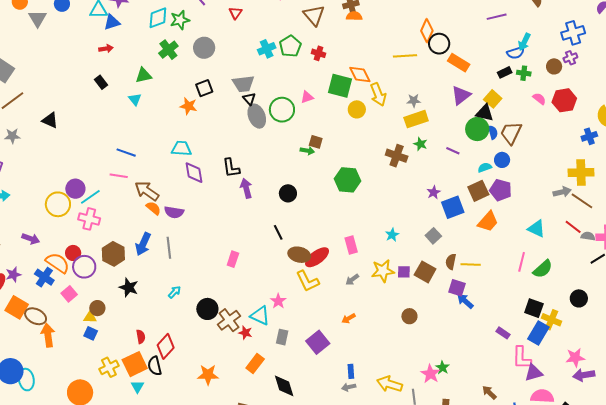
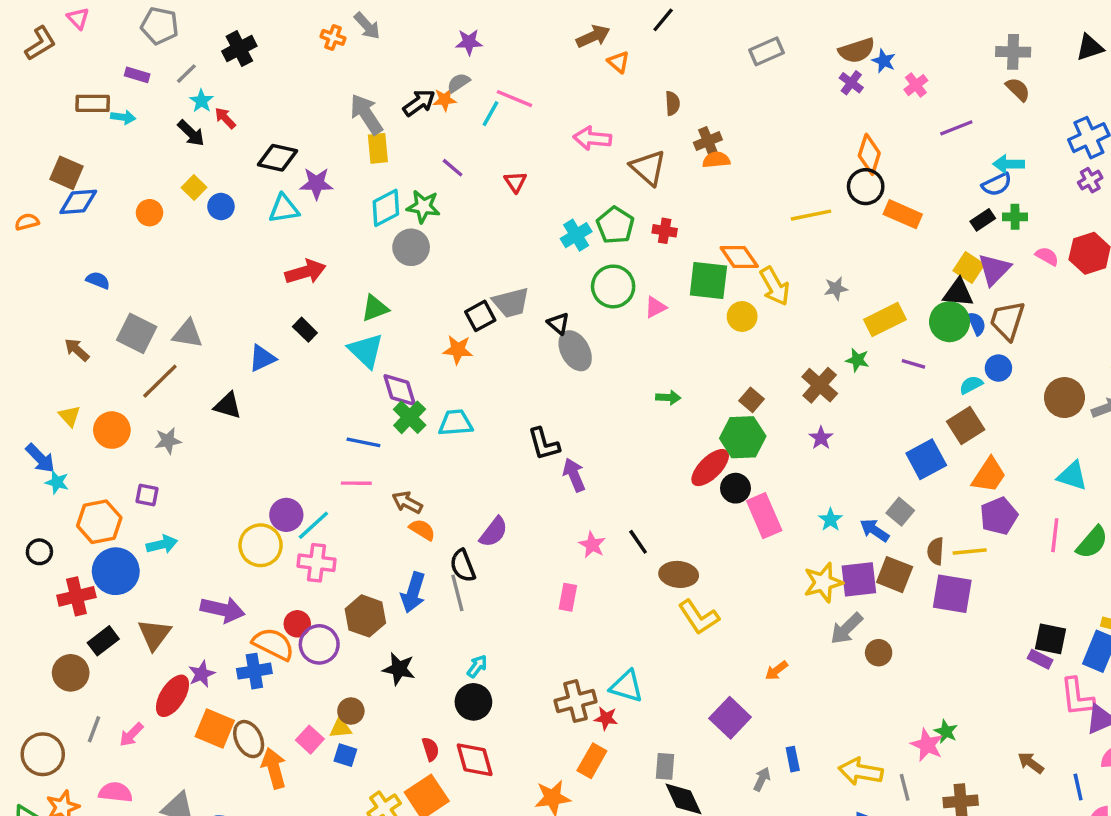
gray triangle: (38, 18) -> (188, 334), moved, turned -42
green star: (180, 20) -> (423, 207), turned 30
blue triangle: (112, 22) -> (262, 358), moved
orange diamond: (427, 31) -> (869, 154), moved
cyan arrow: (524, 42) -> (1009, 164), turned 72
gray circle: (204, 48) -> (411, 247), moved
red arrow: (106, 49) -> (305, 272), size x1.6
green cross: (168, 50) -> (410, 417), moved
brown circle: (554, 66) -> (1064, 398), moved, size x1.5
gray trapezoid: (243, 84) -> (511, 303), moved
purple triangle: (461, 95) -> (994, 269), moved
cyan triangle: (135, 99) -> (366, 351), size x1.6
green circle: (282, 110) -> (613, 286), moved
yellow rectangle: (416, 119) -> (885, 319), moved
brown square: (316, 142) -> (752, 400), moved, turned 32
brown cross: (397, 156) -> (820, 385), turned 30
purple diamond: (194, 173) -> (400, 390), moved
purple pentagon: (501, 190) -> (999, 516), moved, turned -30
brown arrow: (147, 191) -> (407, 502), size x0.7
purple star: (434, 192) -> (821, 438), moved
black circle: (288, 193) -> (735, 488), moved
purple semicircle: (174, 212) -> (494, 532), moved, turned -54
purple arrow: (31, 239) -> (223, 610), size x1.4
pink rectangle: (351, 245) -> (764, 516), moved, size x1.4
red ellipse: (317, 257) -> (710, 468), moved
purple square: (404, 272) -> (859, 579), size x1.6
blue cross: (44, 277) -> (254, 671), turned -36
gray arrow: (352, 280) -> (846, 629), moved, size x1.5
purple square: (457, 288) -> (952, 594), size x1.4
pink square: (69, 294) -> (310, 740), moved
pink star: (278, 301) -> (592, 545), moved
blue arrow: (465, 301) -> (875, 530), moved
black square: (534, 308) -> (1050, 639), moved
black circle: (207, 309) -> (473, 702), moved
brown ellipse: (36, 316) -> (249, 739), turned 45
brown cross: (229, 320) -> (575, 701), turned 30
gray rectangle: (282, 337) -> (665, 766), moved
red diamond: (166, 346) -> (475, 760), turned -50
orange rectangle: (255, 363) -> (592, 761), moved
black semicircle: (155, 366) -> (463, 566), moved
gray arrow: (349, 387) -> (762, 779), moved, turned 136

